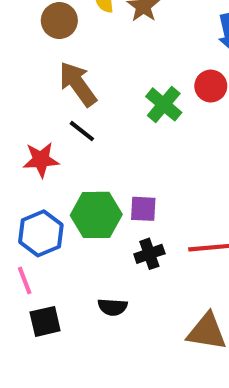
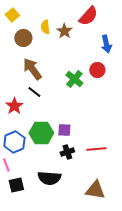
red star: (41, 160) -> (14, 106), turned -30
black semicircle: (113, 307) -> (49, 178), size x1.6

